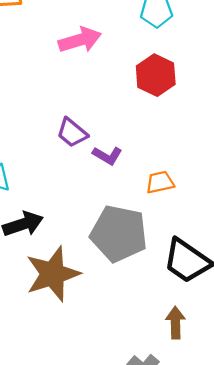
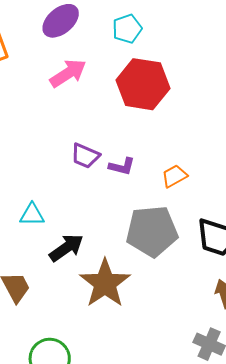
red hexagon: (156, 75) -> (143, 84), size x1.4

